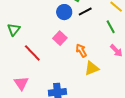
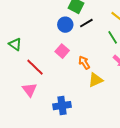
green triangle: (14, 29) -> (15, 44), turned -32
pink triangle: (21, 83) -> (30, 90), moved

